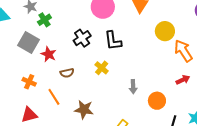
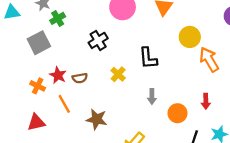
black L-shape: (113, 41) -> (148, 58), moved
gray square: (28, 43) -> (39, 43), turned 30
red star: (49, 54) -> (58, 75), moved
red arrow: (183, 80) -> (206, 101), moved, turned 112

